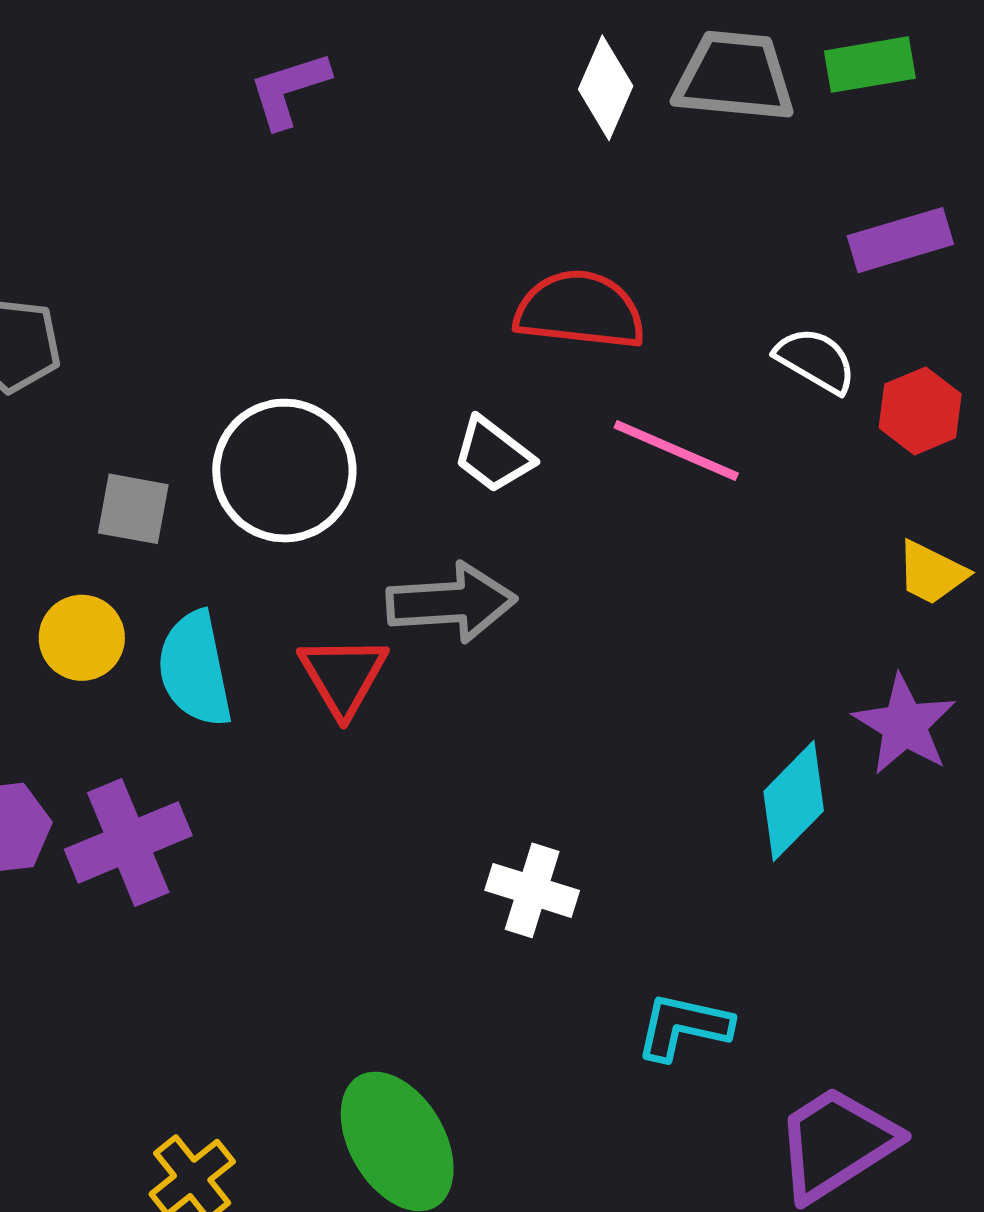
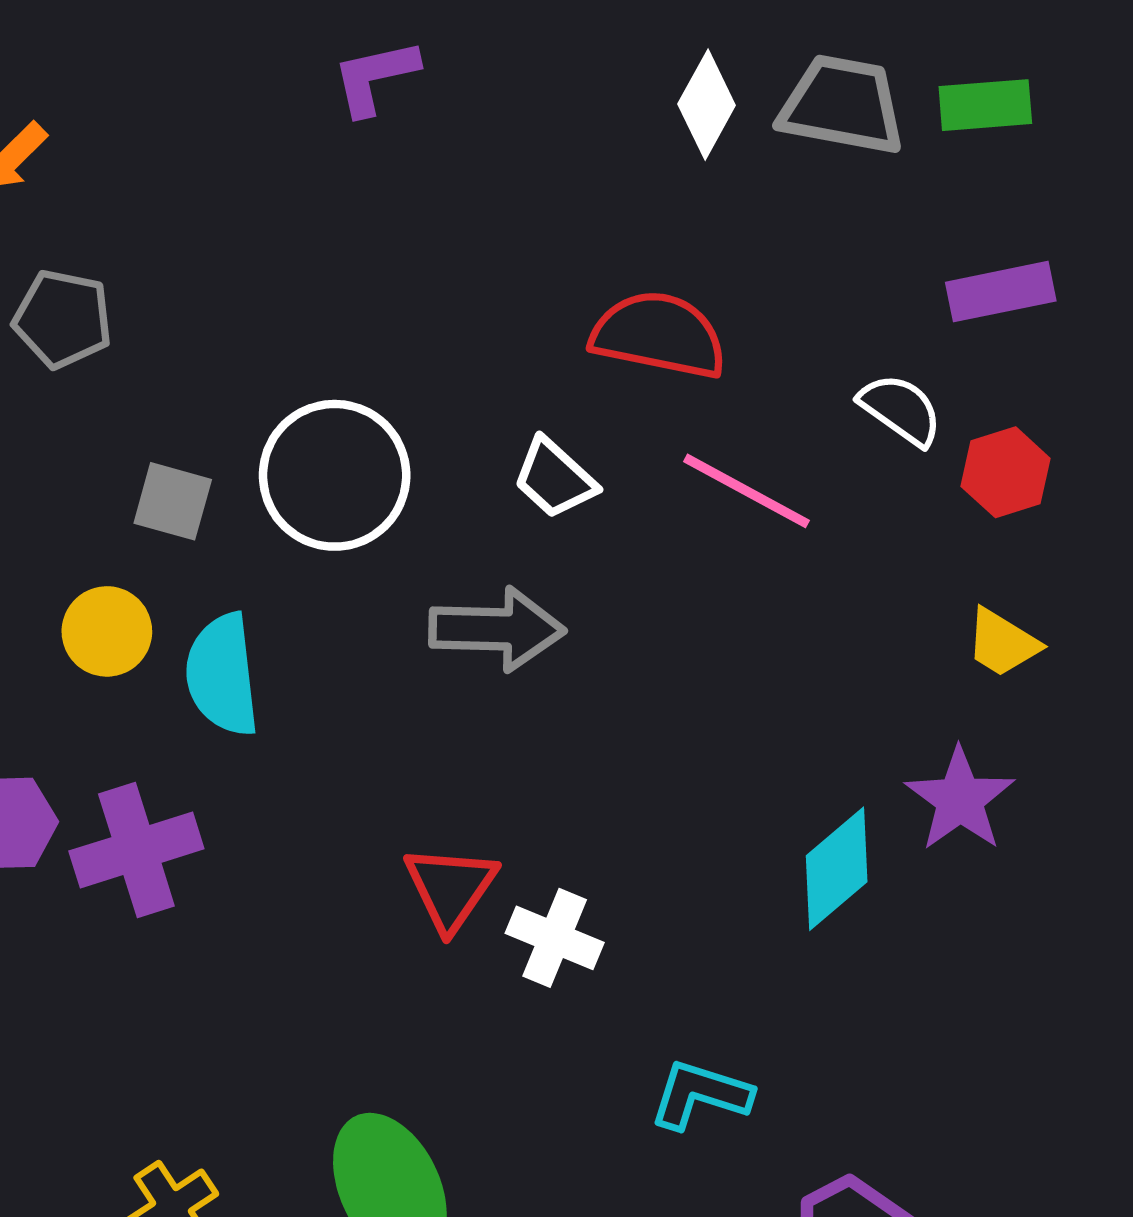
red triangle: (343, 676) -> (450, 888), moved

